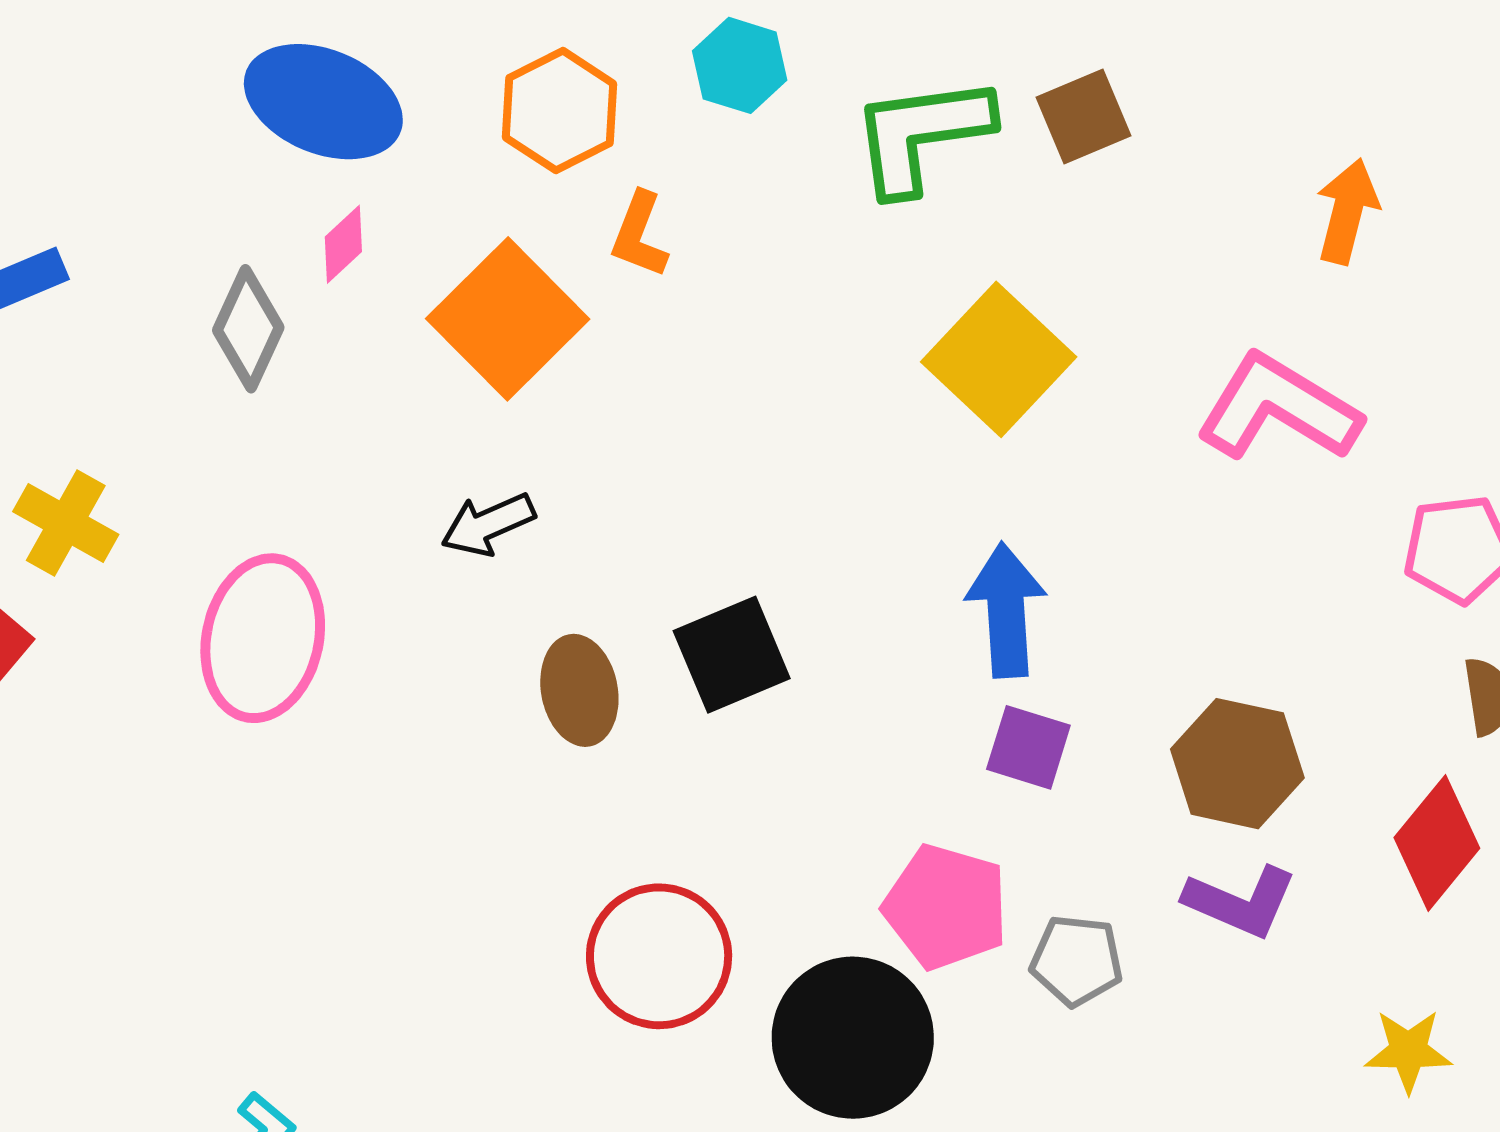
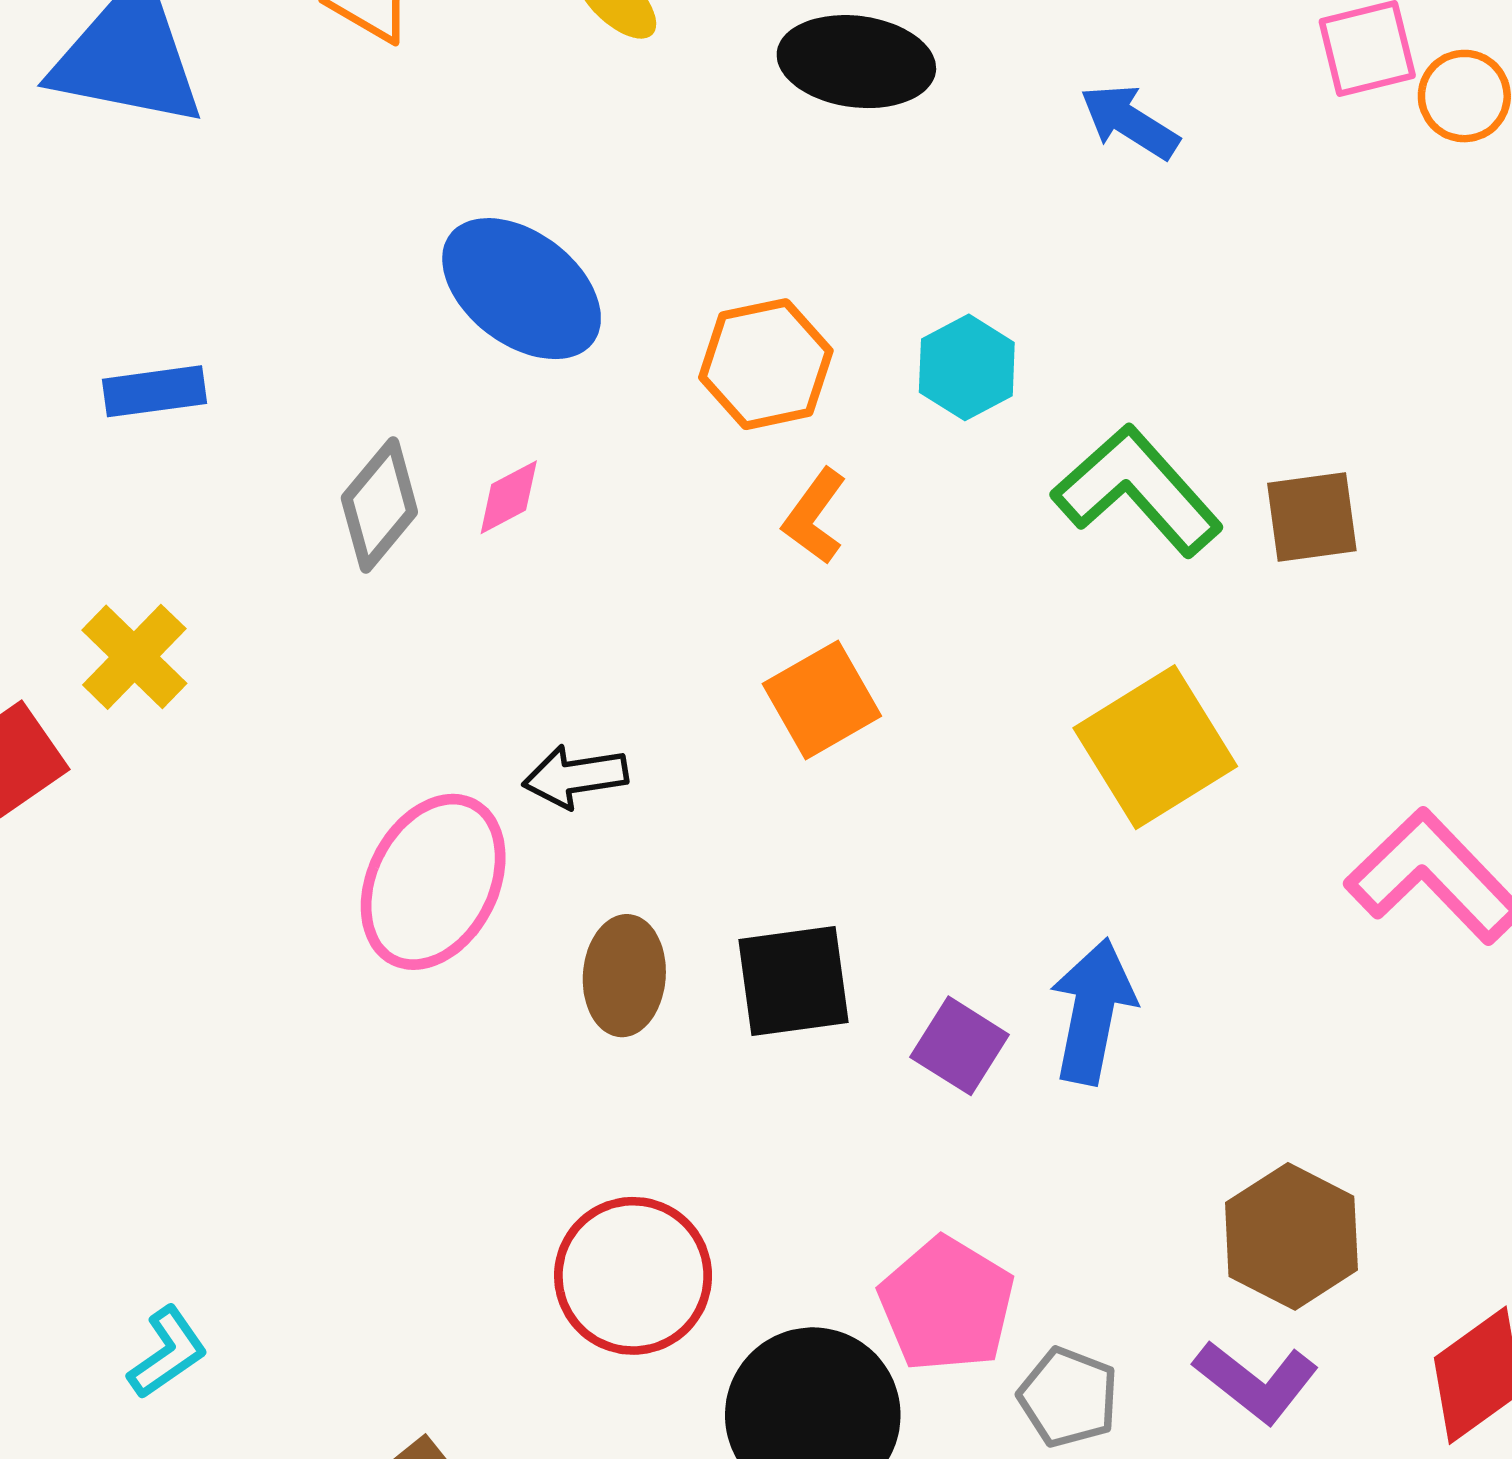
green L-shape: (921, 134) -> (1137, 490), turned 41
pink diamond: (343, 244) -> (509, 497), moved
orange square: (508, 319) -> (822, 700), moved, size x0.7
pink ellipse: (263, 638) -> (433, 882), moved
purple square: (1028, 747) -> (960, 1046), moved

